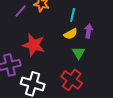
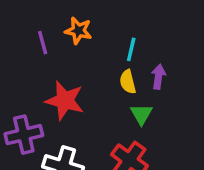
purple line: (21, 11) -> (43, 43), turned -56
yellow semicircle: (71, 34) -> (128, 82), turned 104

